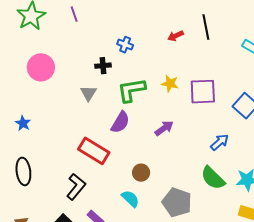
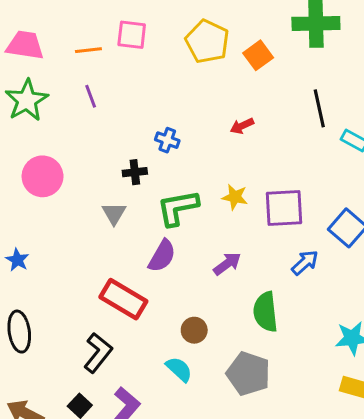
black line: (206, 27) -> (319, 108), moved
blue arrow: (220, 142) -> (305, 263), moved
green semicircle: (213, 178) -> (265, 312), moved, turned 40

